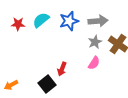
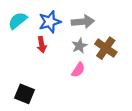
red arrow: (62, 69) -> (42, 45), moved, turned -32
black square: (47, 84) -> (25, 94), turned -30

